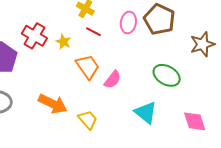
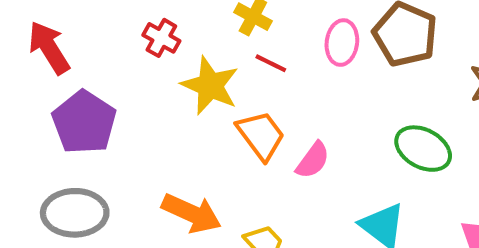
red cross: (34, 36) -> (161, 38), moved, size x0.7
yellow star: (63, 42) -> (210, 86), size x1.8

